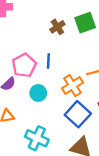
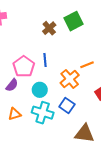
blue square: (78, 114) -> (67, 106), moved, size x0.7
cyan cross: (37, 138) -> (43, 113), moved

